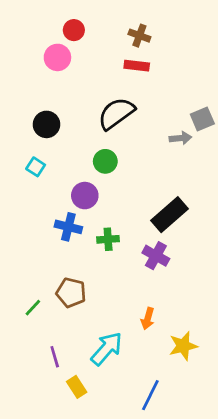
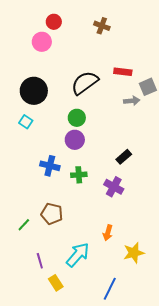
red rectangle: (137, 66) -> (123, 72), moved
black circle: (46, 124) -> (34, 91), size x1.4
purple circle: (85, 196) -> (75, 140), moved
black rectangle: (170, 215) -> (124, 157), size x0.6

